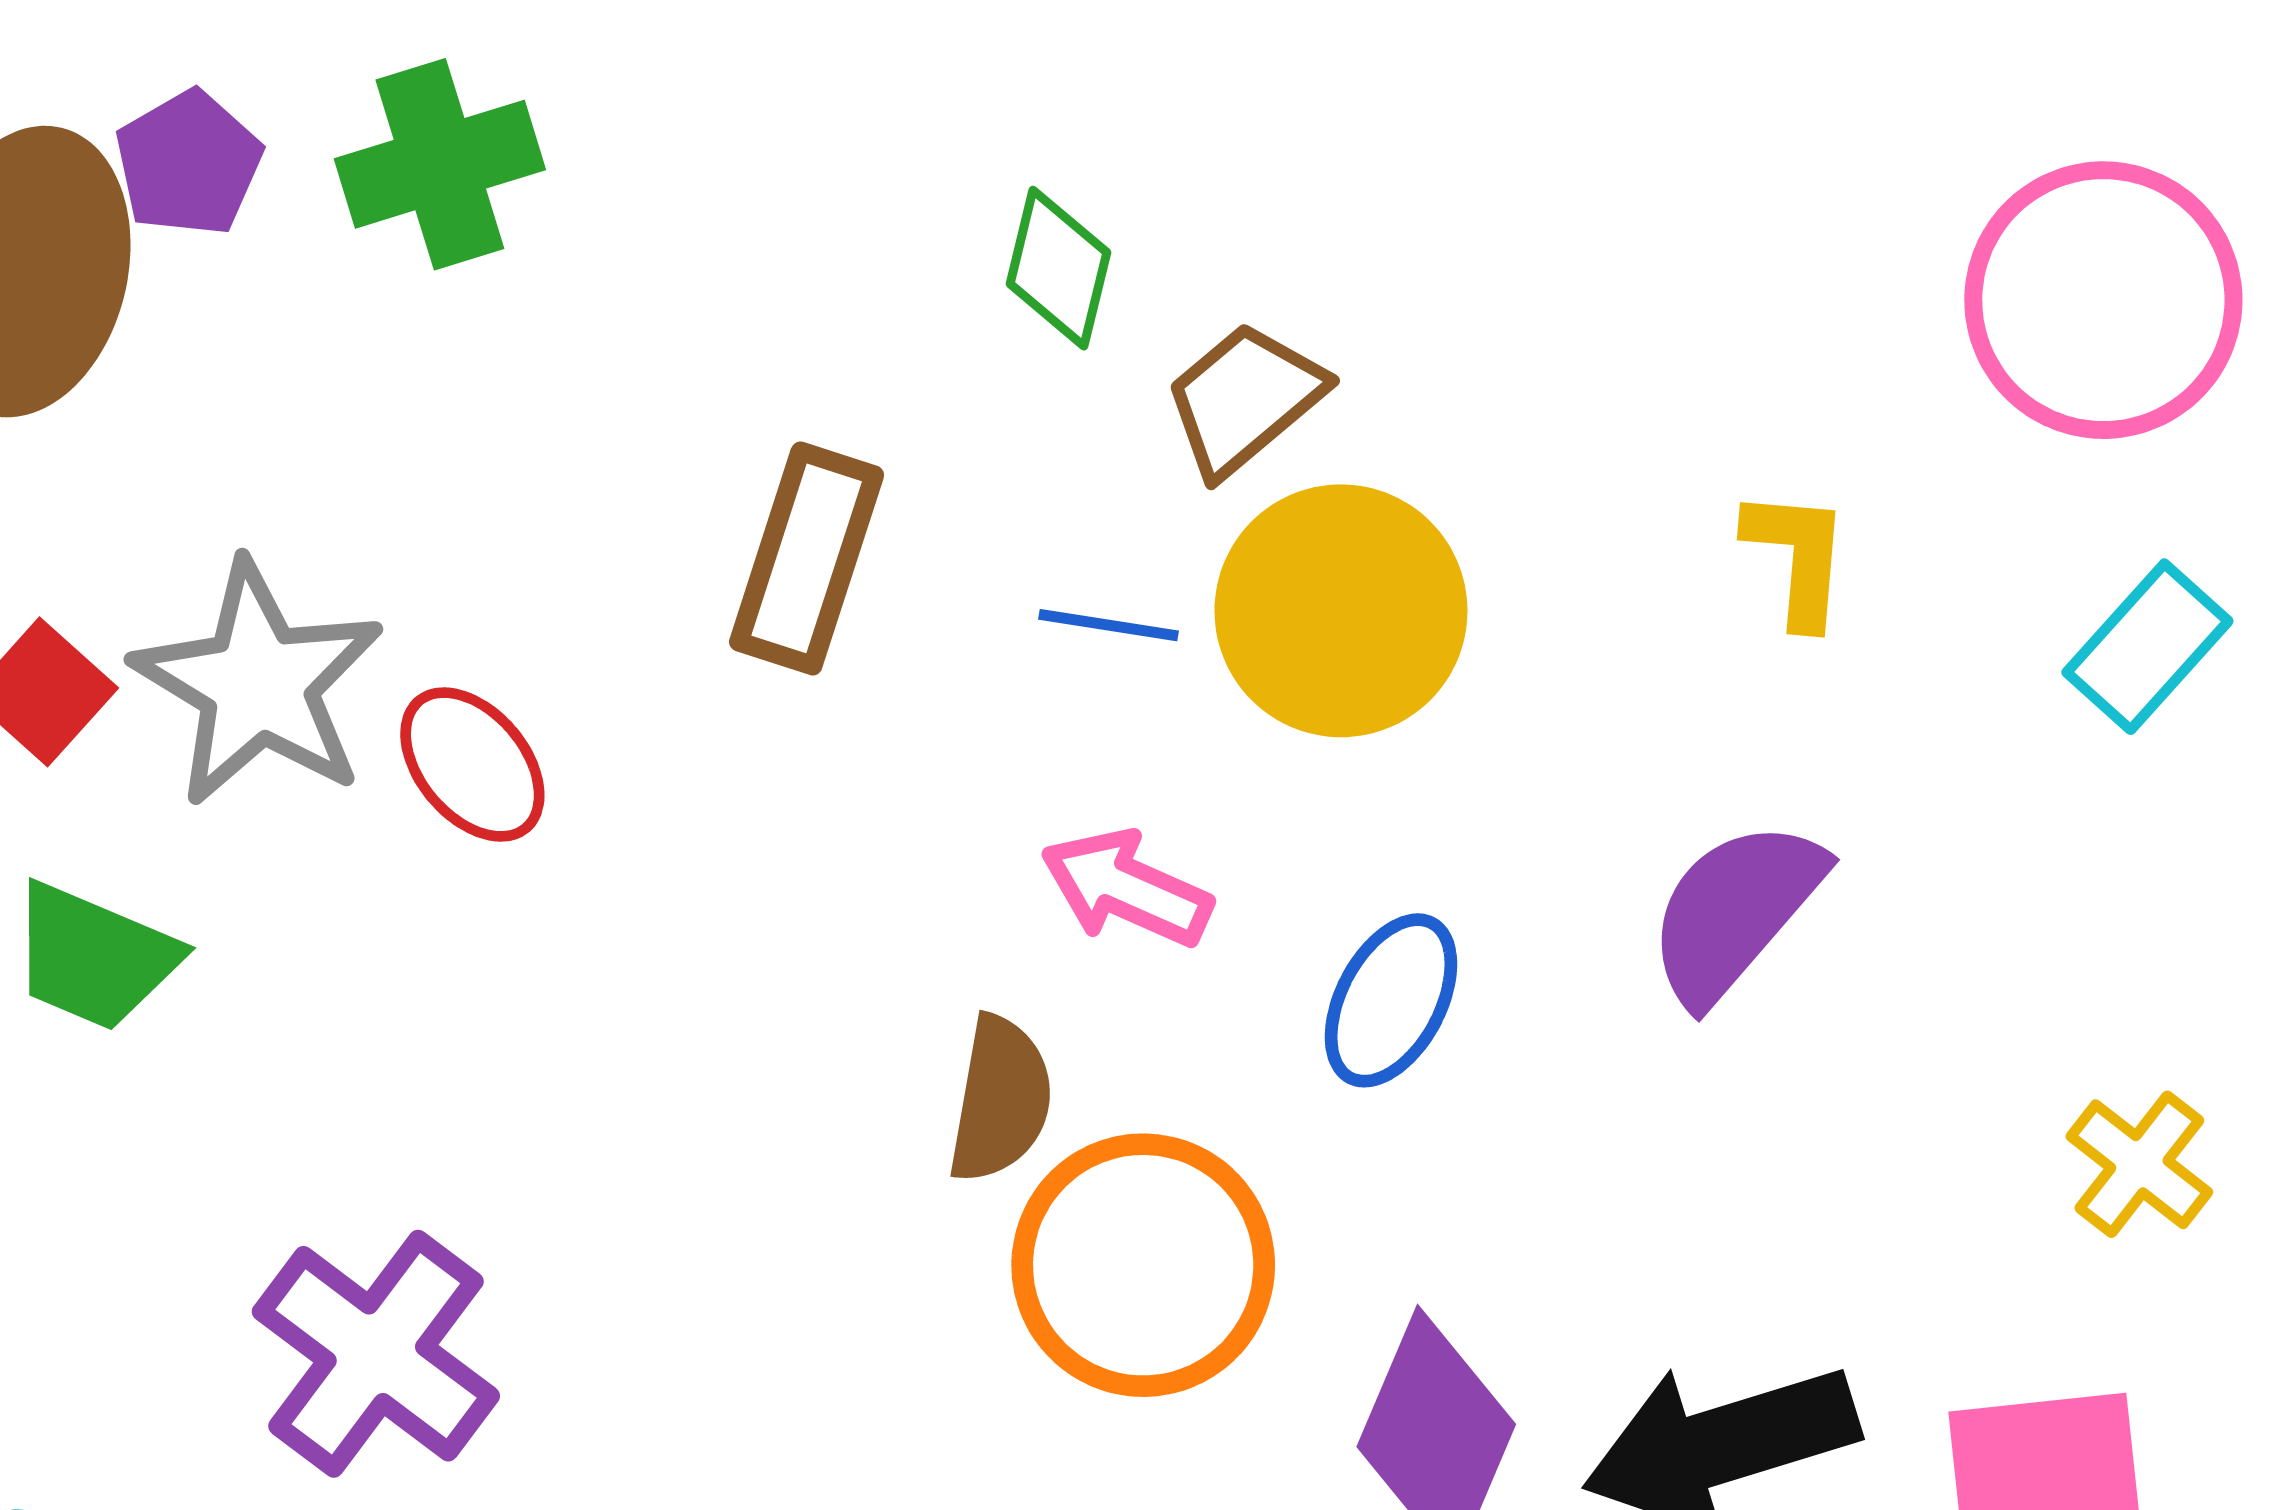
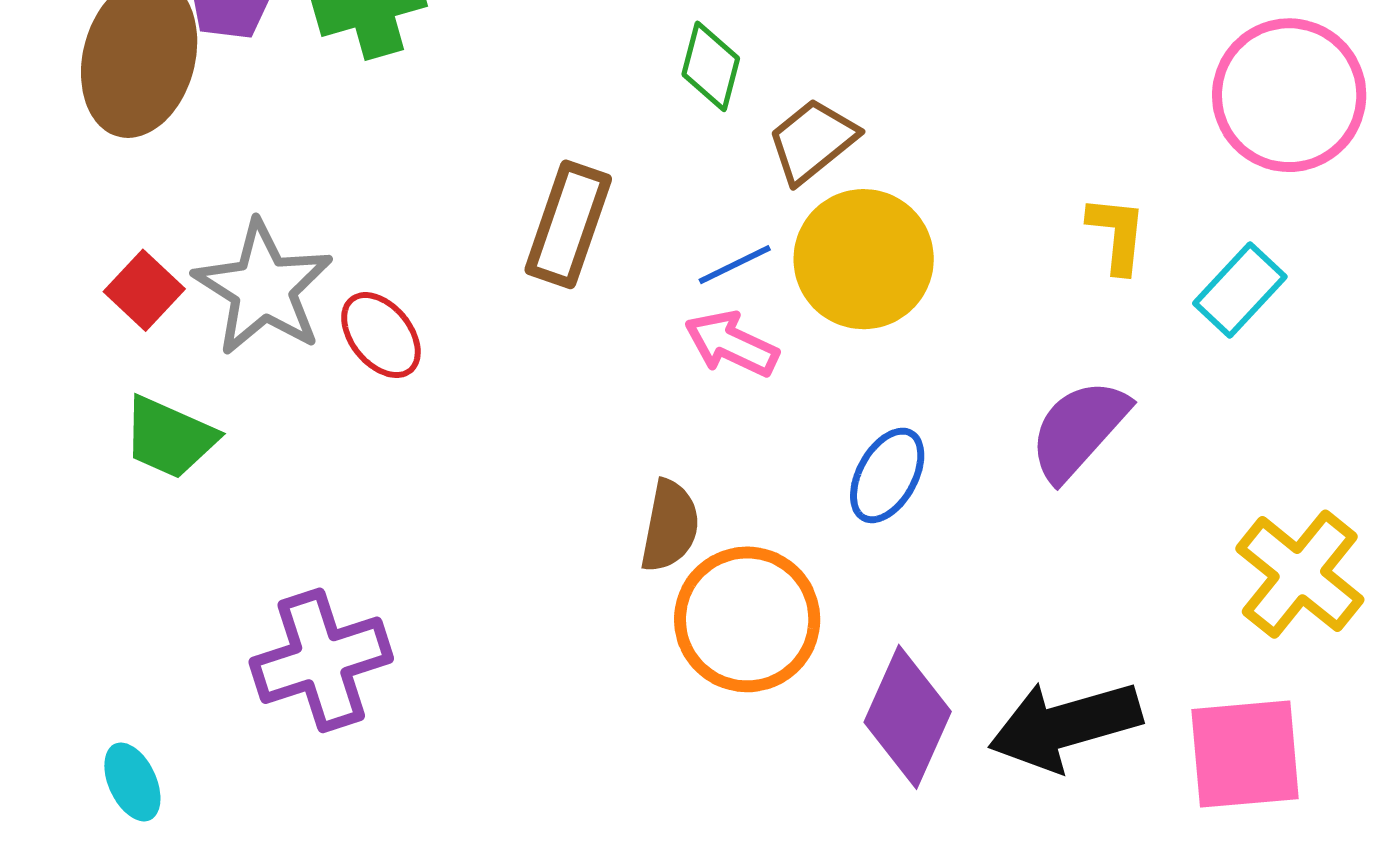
blue line: (1109, 625) -> (735, 265), turned -36
cyan rectangle: (2147, 647) -> (1240, 290), moved
pink arrow: (1126, 888) -> (731, 344), moved
yellow cross: (2139, 1164) -> (1300, 574), size x1.6
purple cross: (376, 1354) -> (321, 660), turned 34

